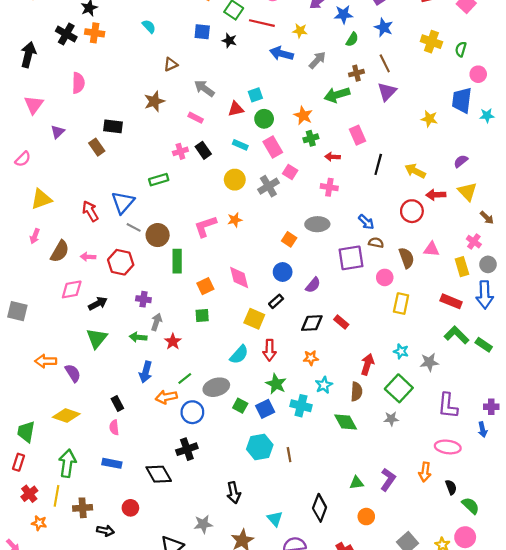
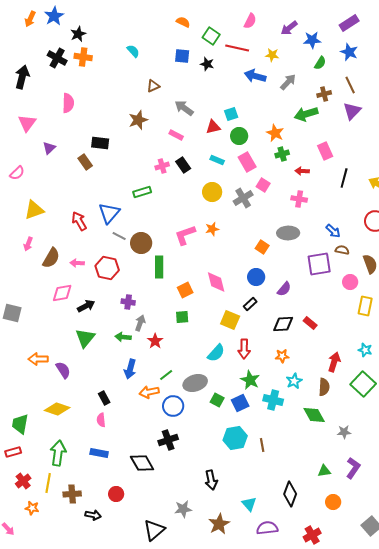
gray star: (391, 419) -> (344, 432), moved
red rectangle: (18, 462) -> (13, 452), turned 56

